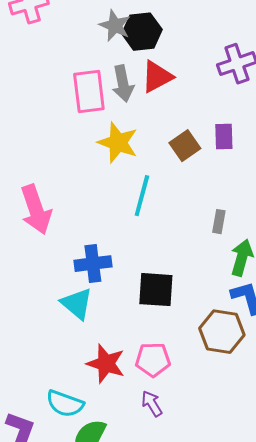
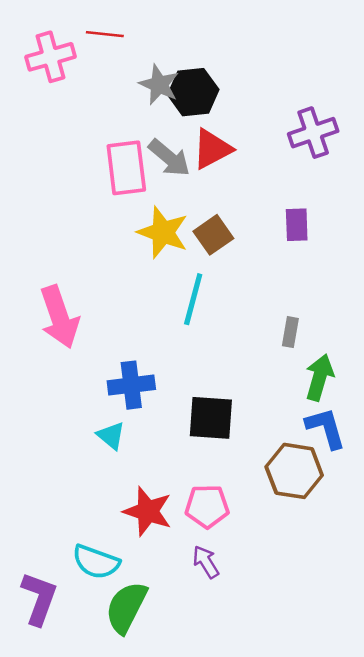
gray arrow: (123, 84) -> (169, 158), turned -39
brown square: (185, 146) -> (213, 235), moved
cyan triangle: (77, 304) -> (111, 436), size x0.7

